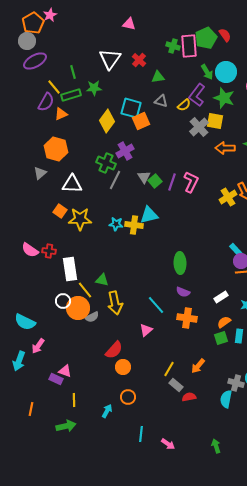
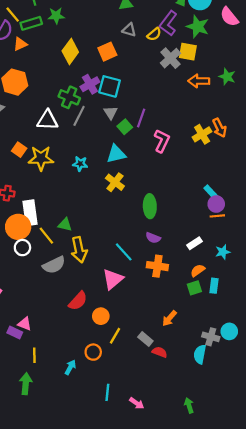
cyan square: (131, 108) -> (110, 86), moved
green square: (155, 181) -> (125, 127), moved
pink L-shape: (191, 182) -> (162, 141), moved
white triangle: (72, 184) -> (47, 120), moved
yellow cross: (134, 225) -> (115, 182), moved, turned 30
orange circle: (78, 308) -> (18, 227), moved
gray semicircle: (92, 317) -> (54, 265), size x1.5
pink triangle: (146, 330) -> (113, 279), size x1.5
orange circle: (123, 367) -> (101, 316), moved
yellow line: (169, 369) -> (115, 336), moved
red semicircle: (189, 397) -> (160, 352), turned 32
green arrow: (66, 426) -> (26, 384), turned -72

